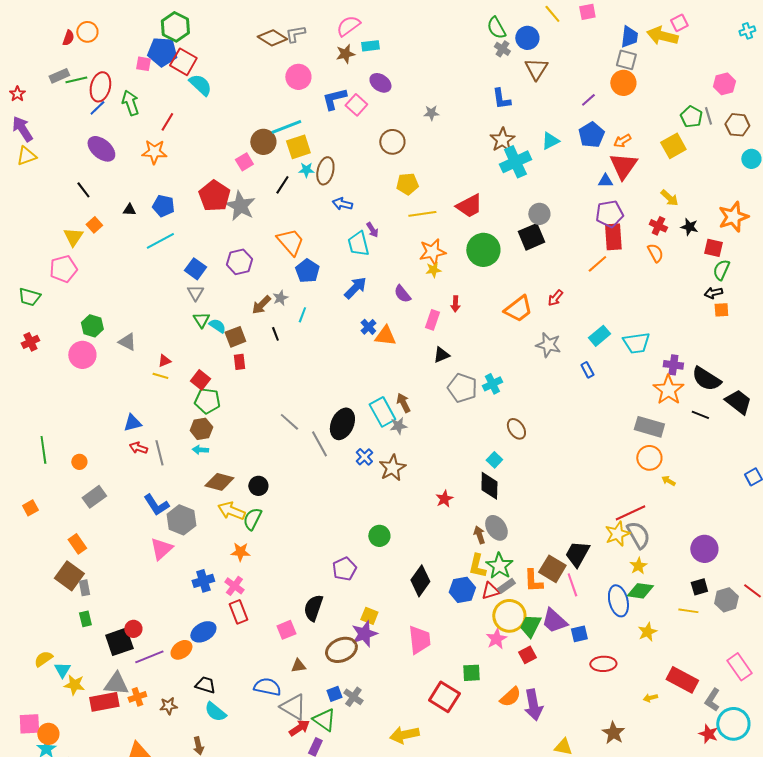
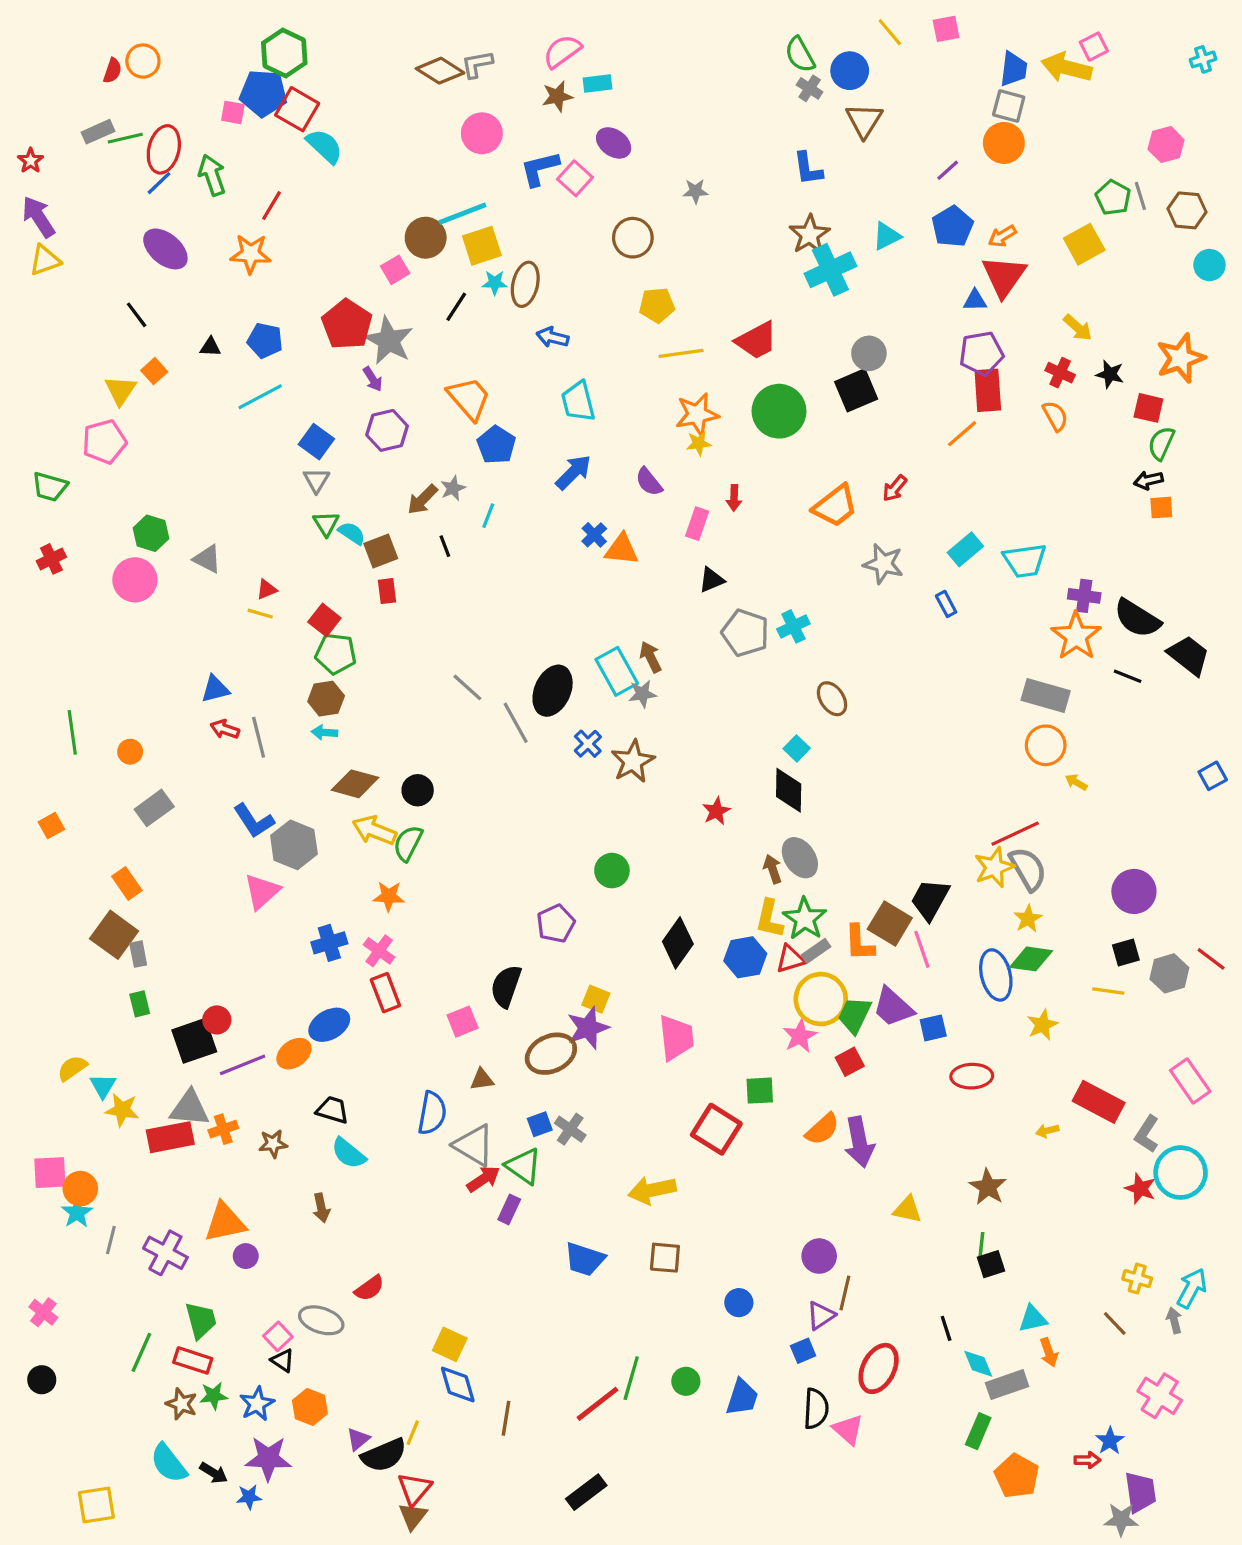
purple arrow: (372, 230) -> (373, 379), moved
blue semicircle: (267, 687) -> (432, 1113), turned 88

